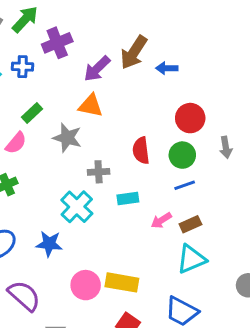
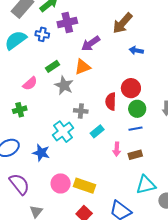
brown arrow: (134, 52) -> (122, 23), moved
orange triangle: (91, 106) -> (83, 67), turned -42
green rectangle: (32, 113) -> (53, 66), moved
red circle: (190, 118) -> (131, 88), moved
cyan rectangle: (128, 199) -> (97, 131), turned -40
pink arrow: (161, 220) -> (117, 149), turned -64
cyan triangle: (191, 259) -> (146, 185), moved

